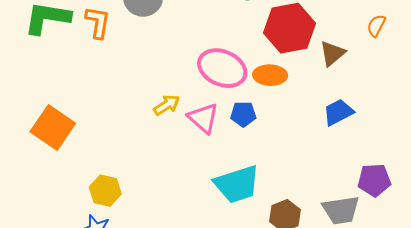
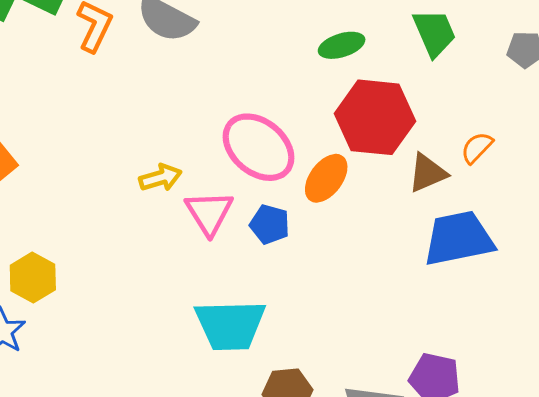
orange semicircle: (376, 26) -> (477, 148), moved
orange ellipse: (270, 75) -> (326, 178), turned -72
blue trapezoid: (338, 112) -> (459, 238), moved, size x1.5

